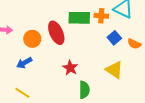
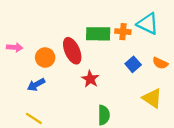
blue square: (114, 38) -> (133, 64), moved
red star: (70, 68) -> (90, 79), moved
yellow triangle: (114, 70) -> (152, 98), moved

